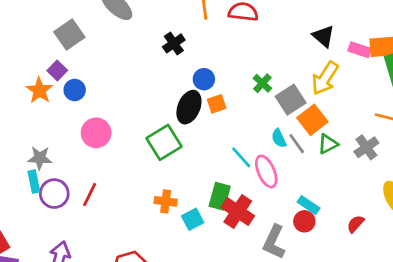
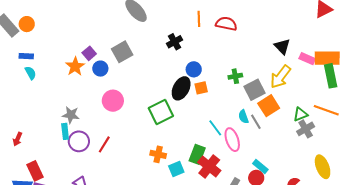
gray square: (69, 34) -> (122, 52), moved
green cross: (262, 83) -> (235, 76), turned 32
green triangle: (328, 144) -> (300, 114), moved

